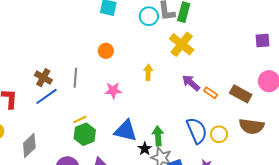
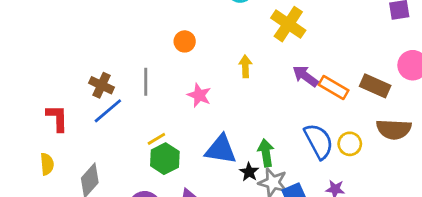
pink star: (113, 90) -> (199, 95), turned 30
orange rectangle: (211, 93) -> (333, 88), size x1.5

